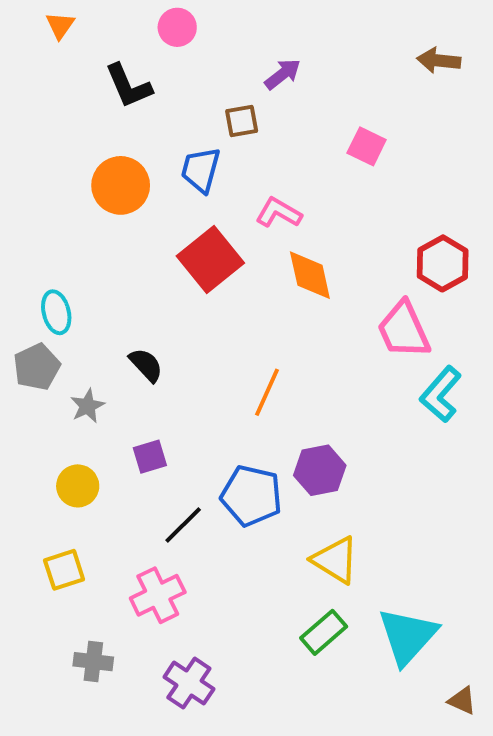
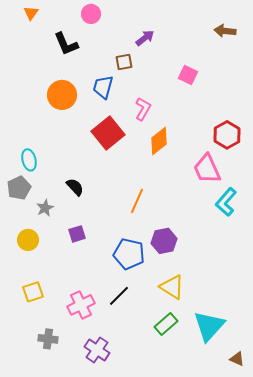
pink L-shape: (279, 213) -> (143, 109), turned 90
orange diamond: (310, 275) -> (159, 141), turned 64
yellow circle: (78, 486) -> (28, 240), moved
black line: (183, 525) -> (119, 296), moved

